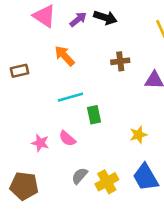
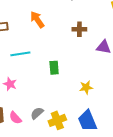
cyan line: (70, 97) -> (20, 54), moved
pink semicircle: (67, 139) -> (15, 118), moved

